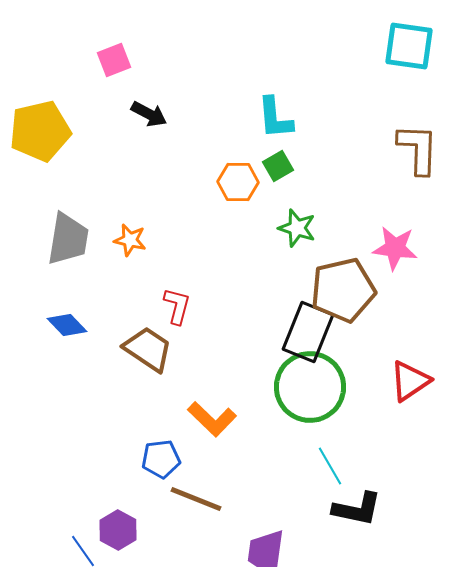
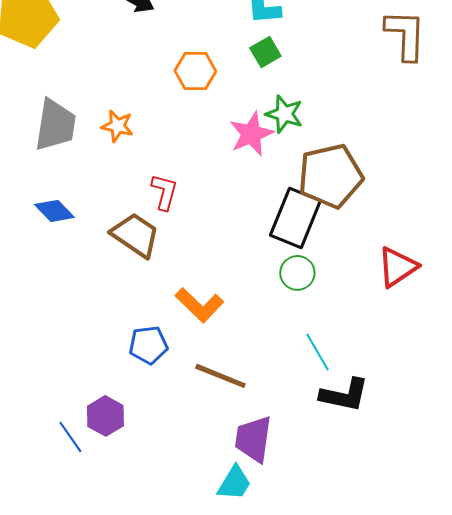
orange hexagon: (238, 182) -> (195, 71), moved
pink star: (395, 248) -> (251, 134), moved, turned -30
green circle: (310, 387) -> (297, 273), size x0.5
brown line: (196, 499) -> (220, 376), moved

